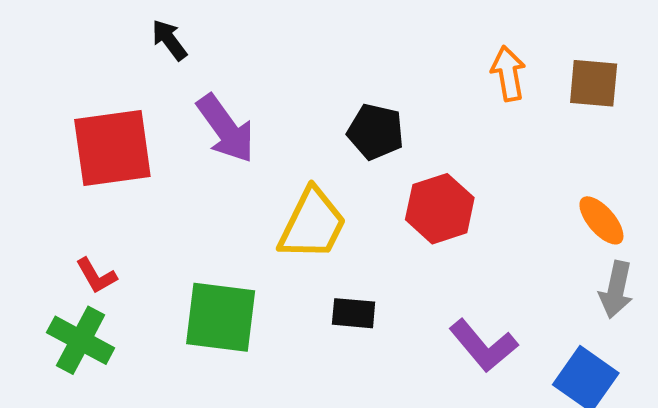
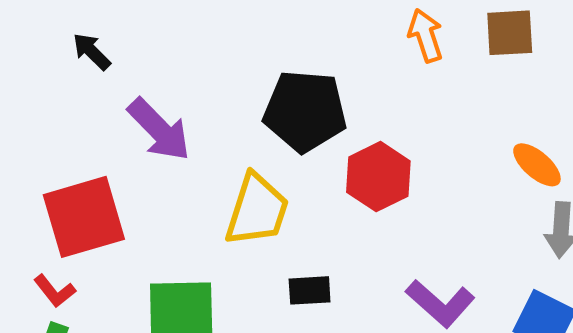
black pentagon: (376, 132) -> (305, 111), size x1.5
red square: (112, 148) -> (84, 217), moved

